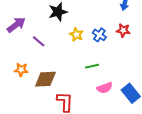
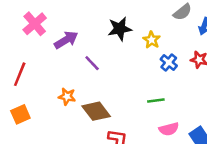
yellow star: (76, 34) -> (152, 40), moved
brown diamond: (45, 79) -> (96, 111), turned 50

